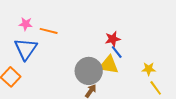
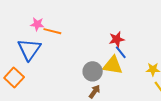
pink star: (26, 24) -> (37, 24), moved
gray circle: (89, 71) -> (93, 71), size x0.7

